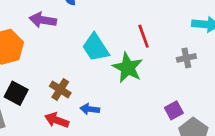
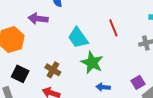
green star: (128, 68) -> (92, 63), moved
blue arrow: (90, 109) -> (103, 87), moved

